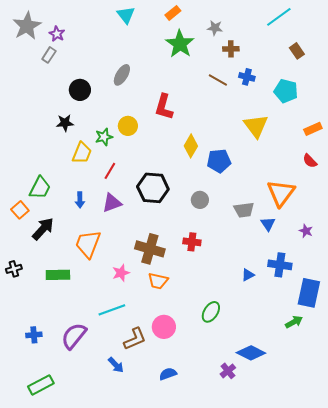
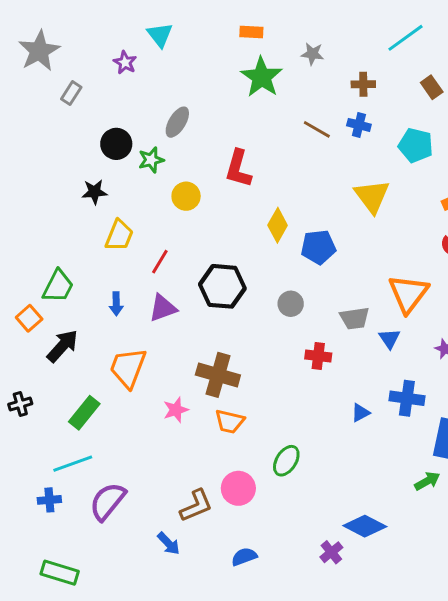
orange rectangle: (173, 13) -> (251, 32), turned 42
cyan triangle: (126, 15) -> (160, 35), moved
purple star: (57, 34) -> (125, 62), moved
brown cross: (231, 49) -> (363, 84), moved
green star: (104, 137) -> (151, 160), moved
red cross: (192, 242) -> (318, 356), moved
green rectangle: (58, 275) -> (84, 413), turned -50
cyan line: (112, 310) -> (73, 464), moved
green ellipse: (211, 312) -> (286, 461), moved
green rectangle: (41, 385) -> (60, 573), turned 45

